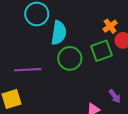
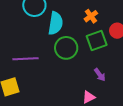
orange cross: (110, 26) -> (91, 16), moved
purple arrow: (115, 96) -> (100, 75), moved

